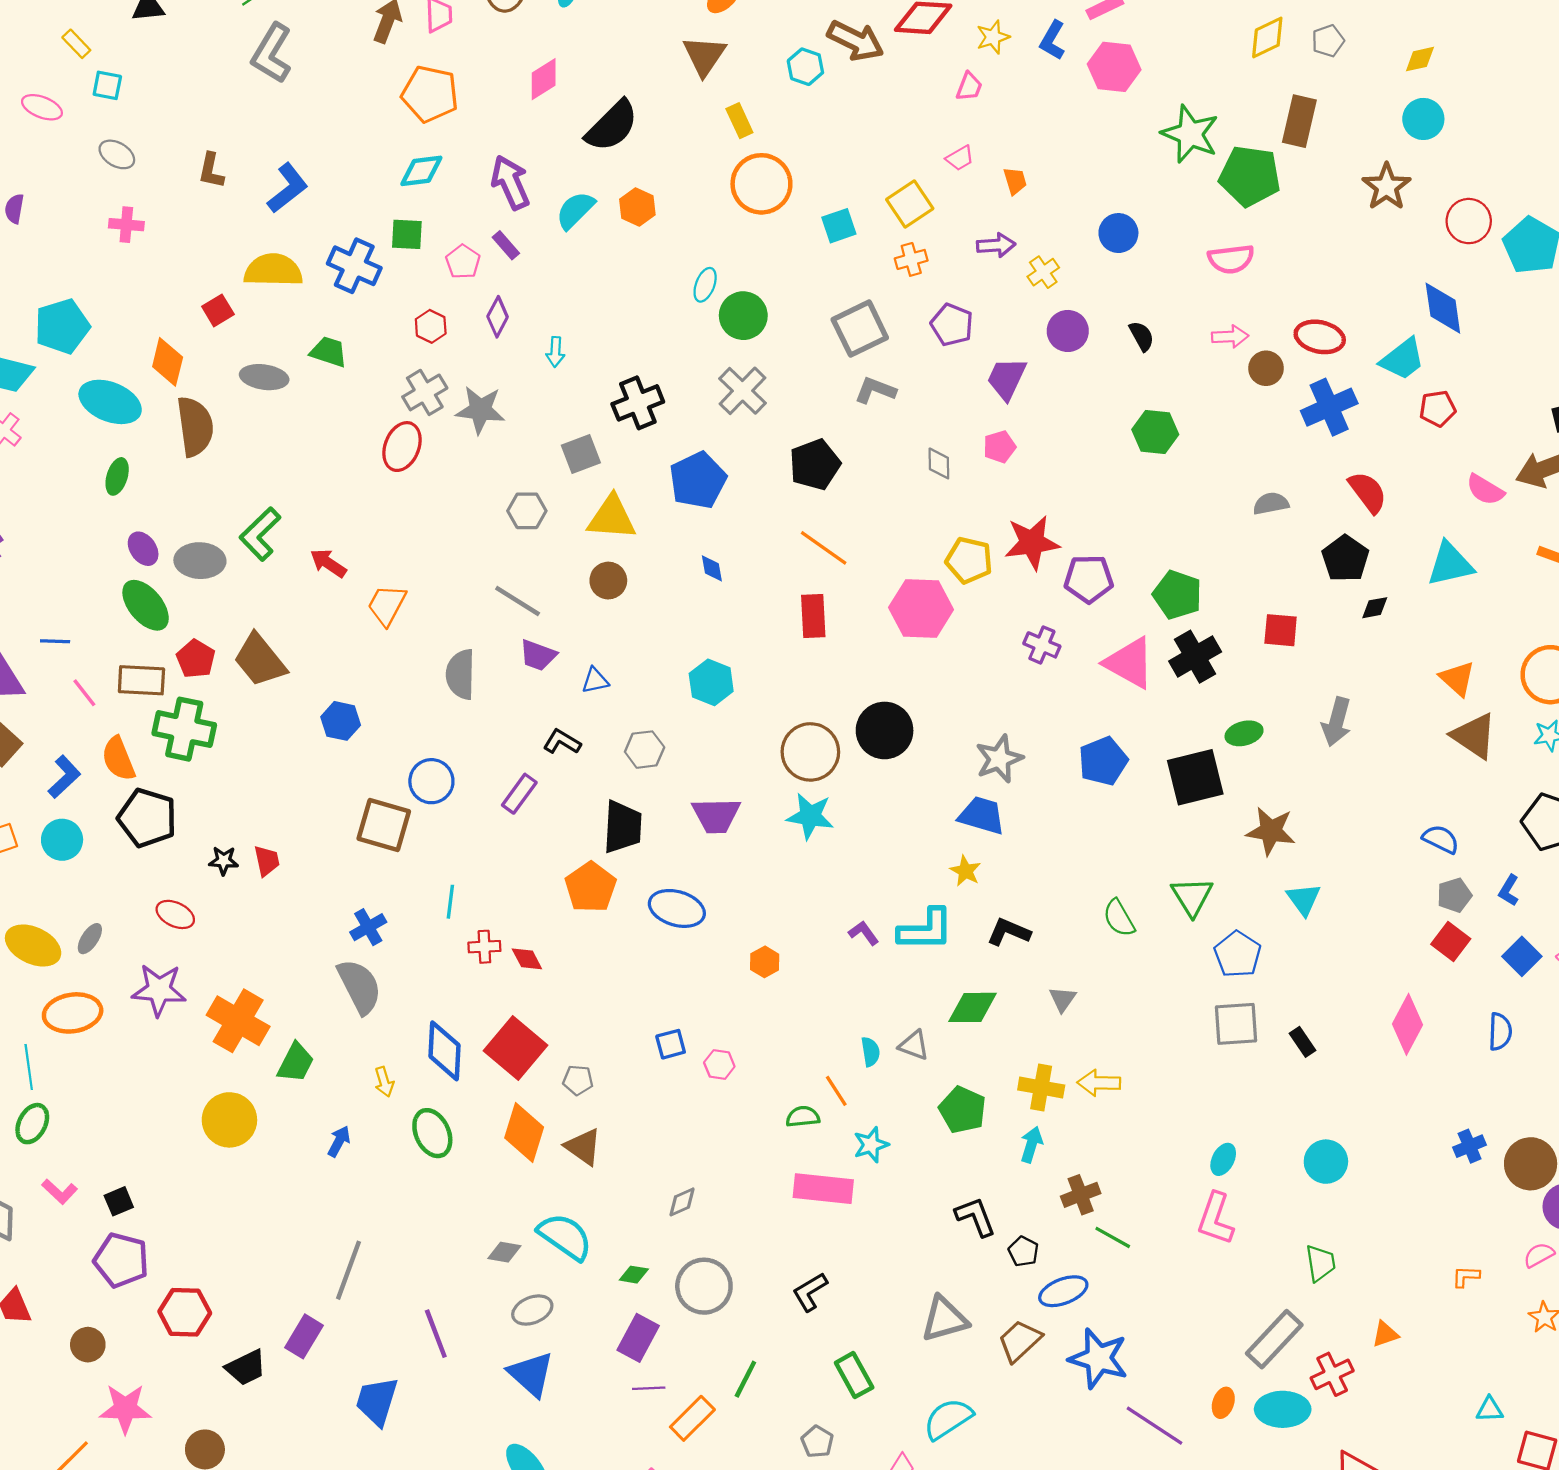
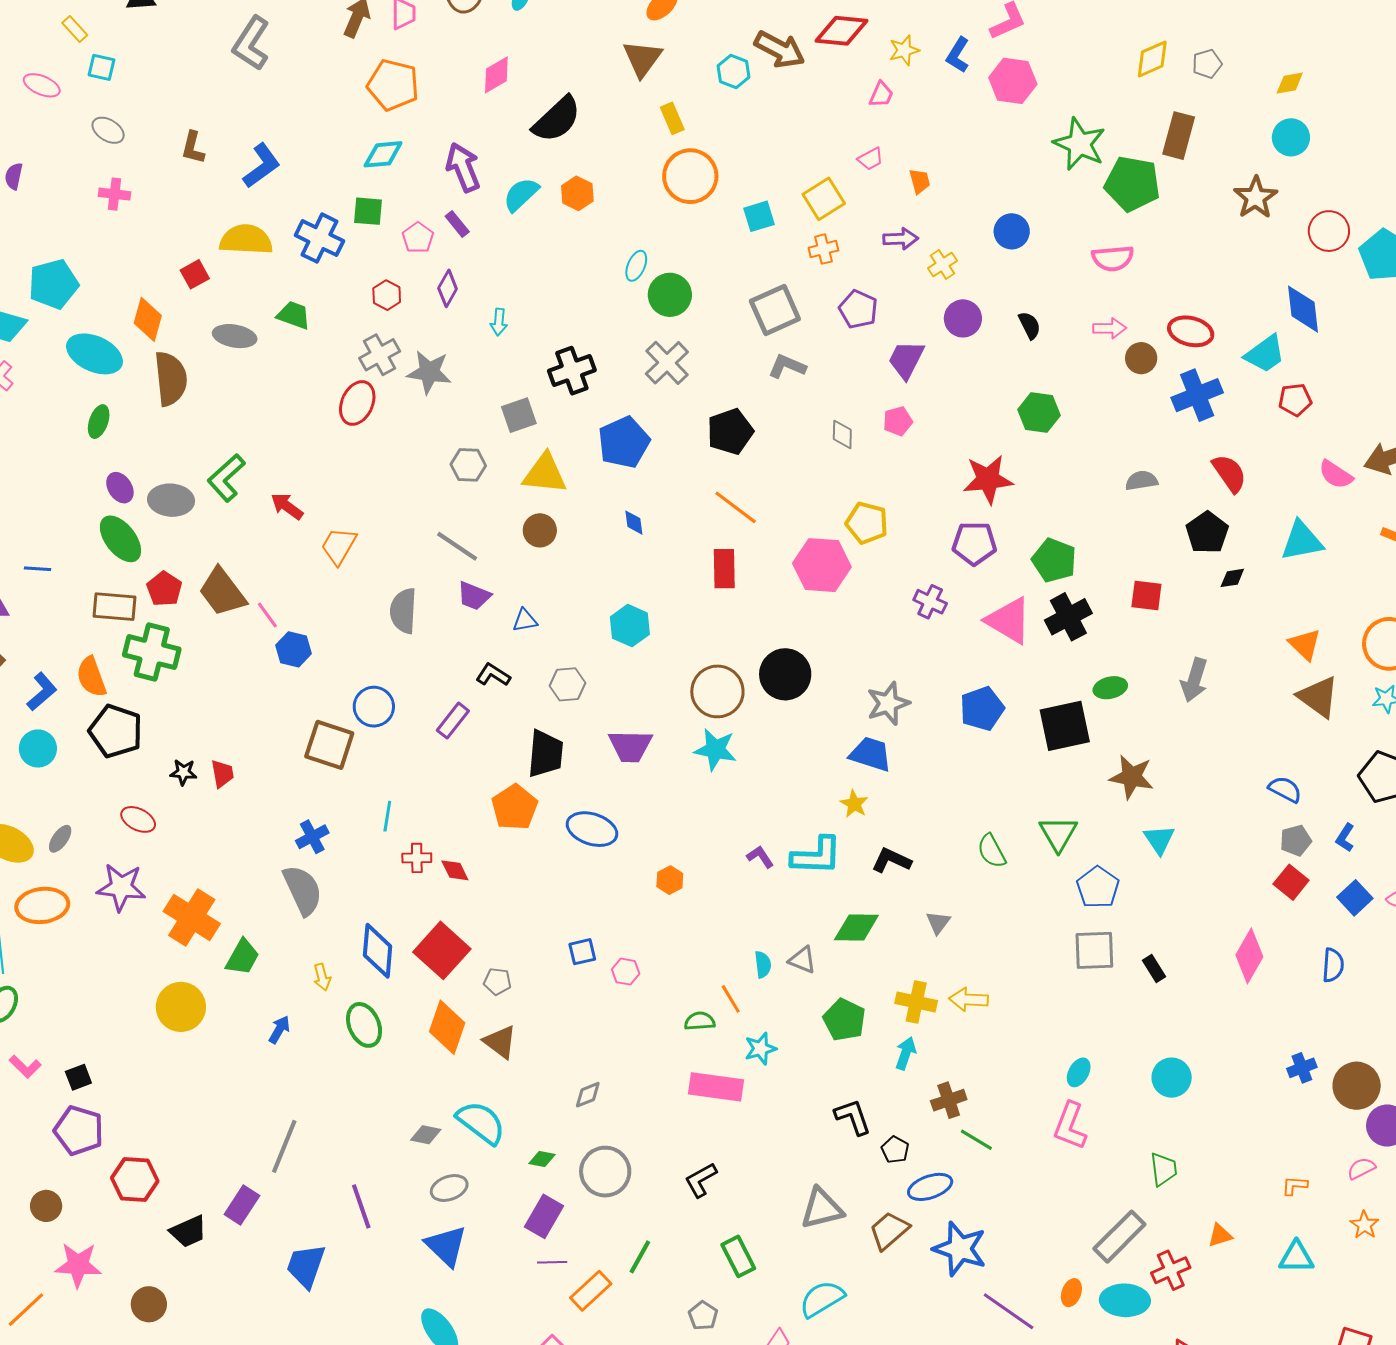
red star: (1032, 543) -> (988, 479), moved
pink line: (84, 693) -> (267, 615), moved
cyan triangle: (1490, 1409) -> (1296, 1257), moved, size x1.4

